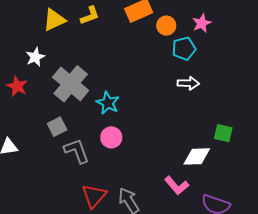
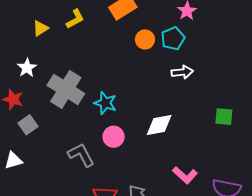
yellow triangle: (54, 20) -> (41, 28), size x0.7
orange circle: (166, 26) -> (145, 39), moved
gray square: (57, 127) -> (28, 125), moved
white diamond: (197, 156) -> (159, 125), moved

